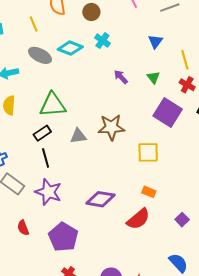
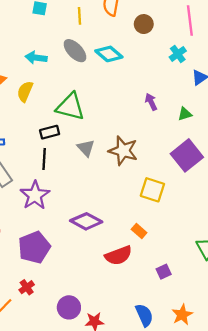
cyan cross: (102, 41) -> (178, 54), moved
green triangle: (153, 77) -> (185, 114), turned 32
gray triangle: (78, 136) -> (86, 148), turned 36

